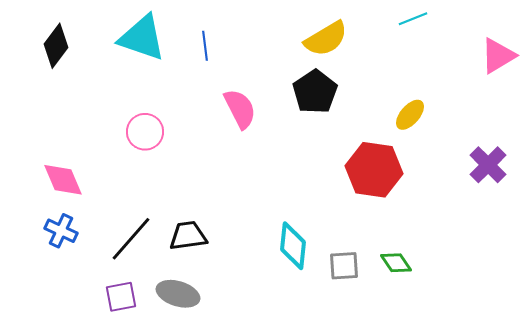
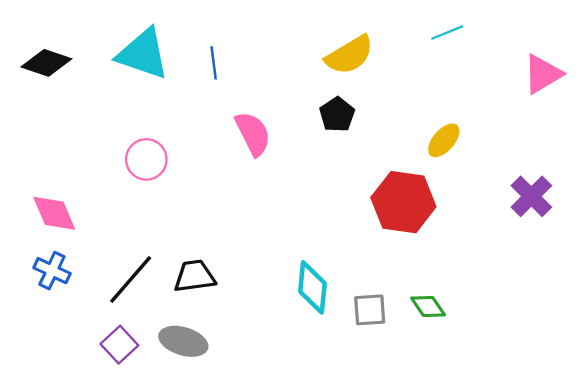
black diamond: (56, 46) -> (46, 63), turned 72
black pentagon: (315, 92) -> (337, 115), size x0.7
purple square: (121, 297) -> (119, 345), turned -32

